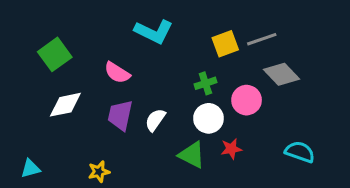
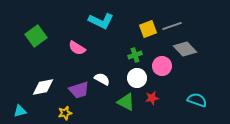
white diamond: (65, 105) -> (43, 87), moved
purple trapezoid: (120, 115) -> (79, 90), moved, turned -120
white semicircle: (155, 120) -> (102, 79), turned 84

